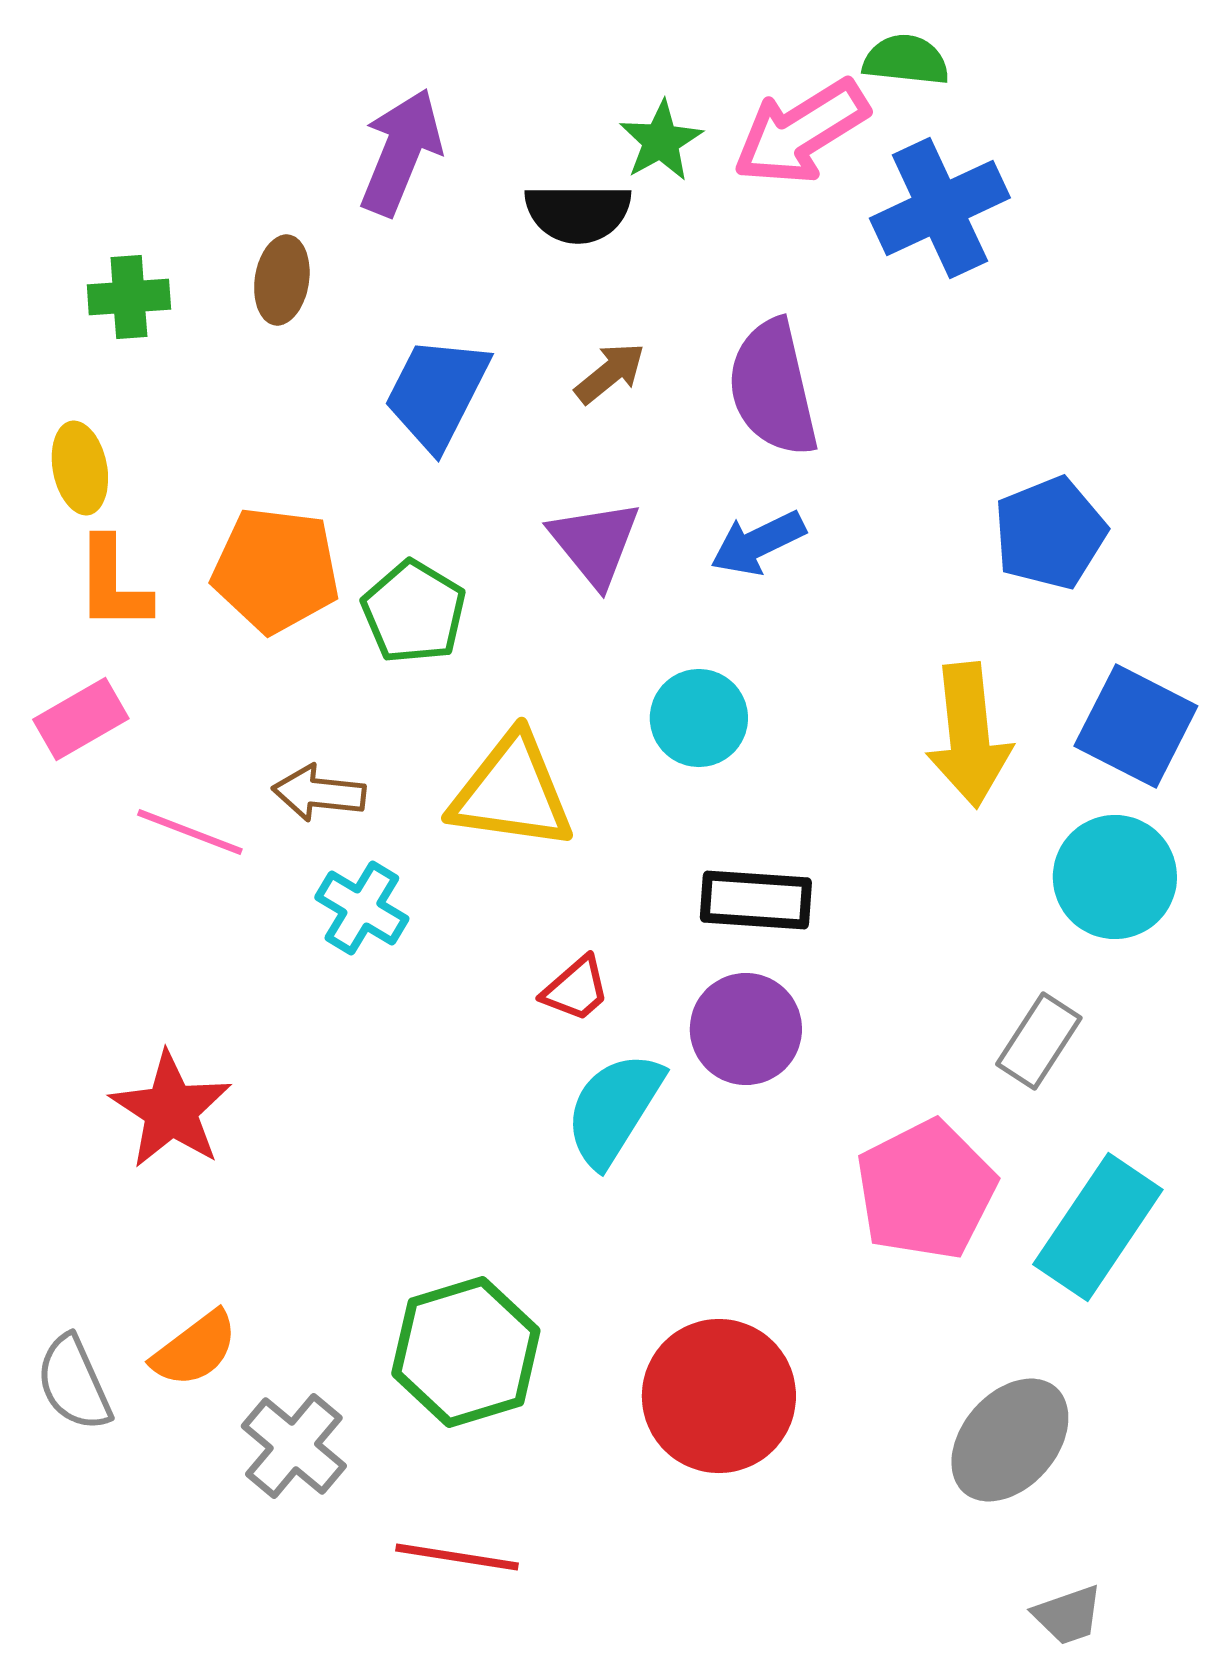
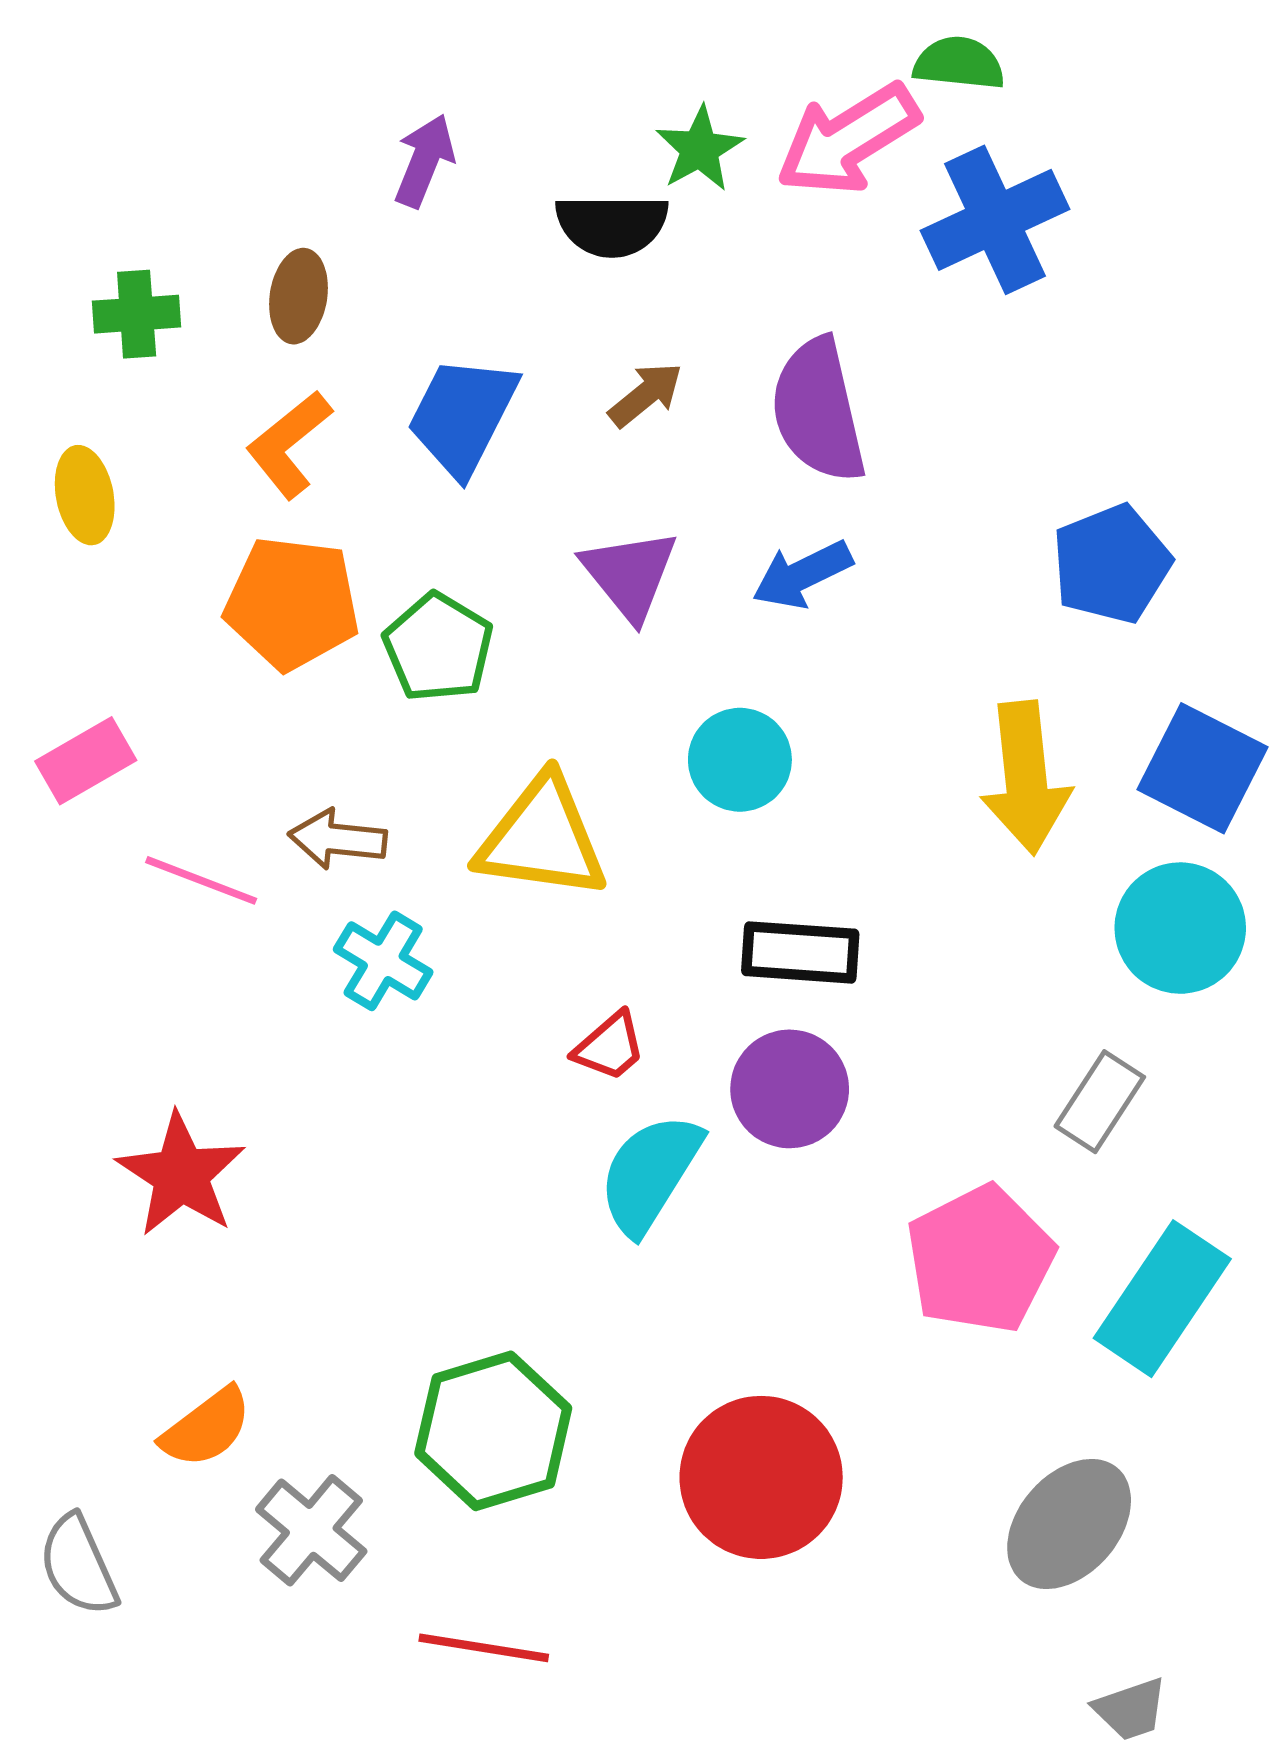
purple arrow: (401, 152) -> (424, 161), size x0.7
orange L-shape: (113, 584) -> (289, 444), moved, turned 51
gray semicircle: (74, 1383) -> (78, 1565), moved

